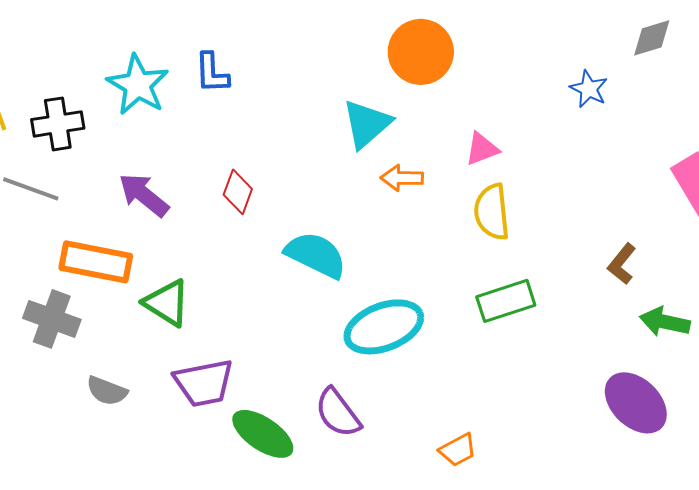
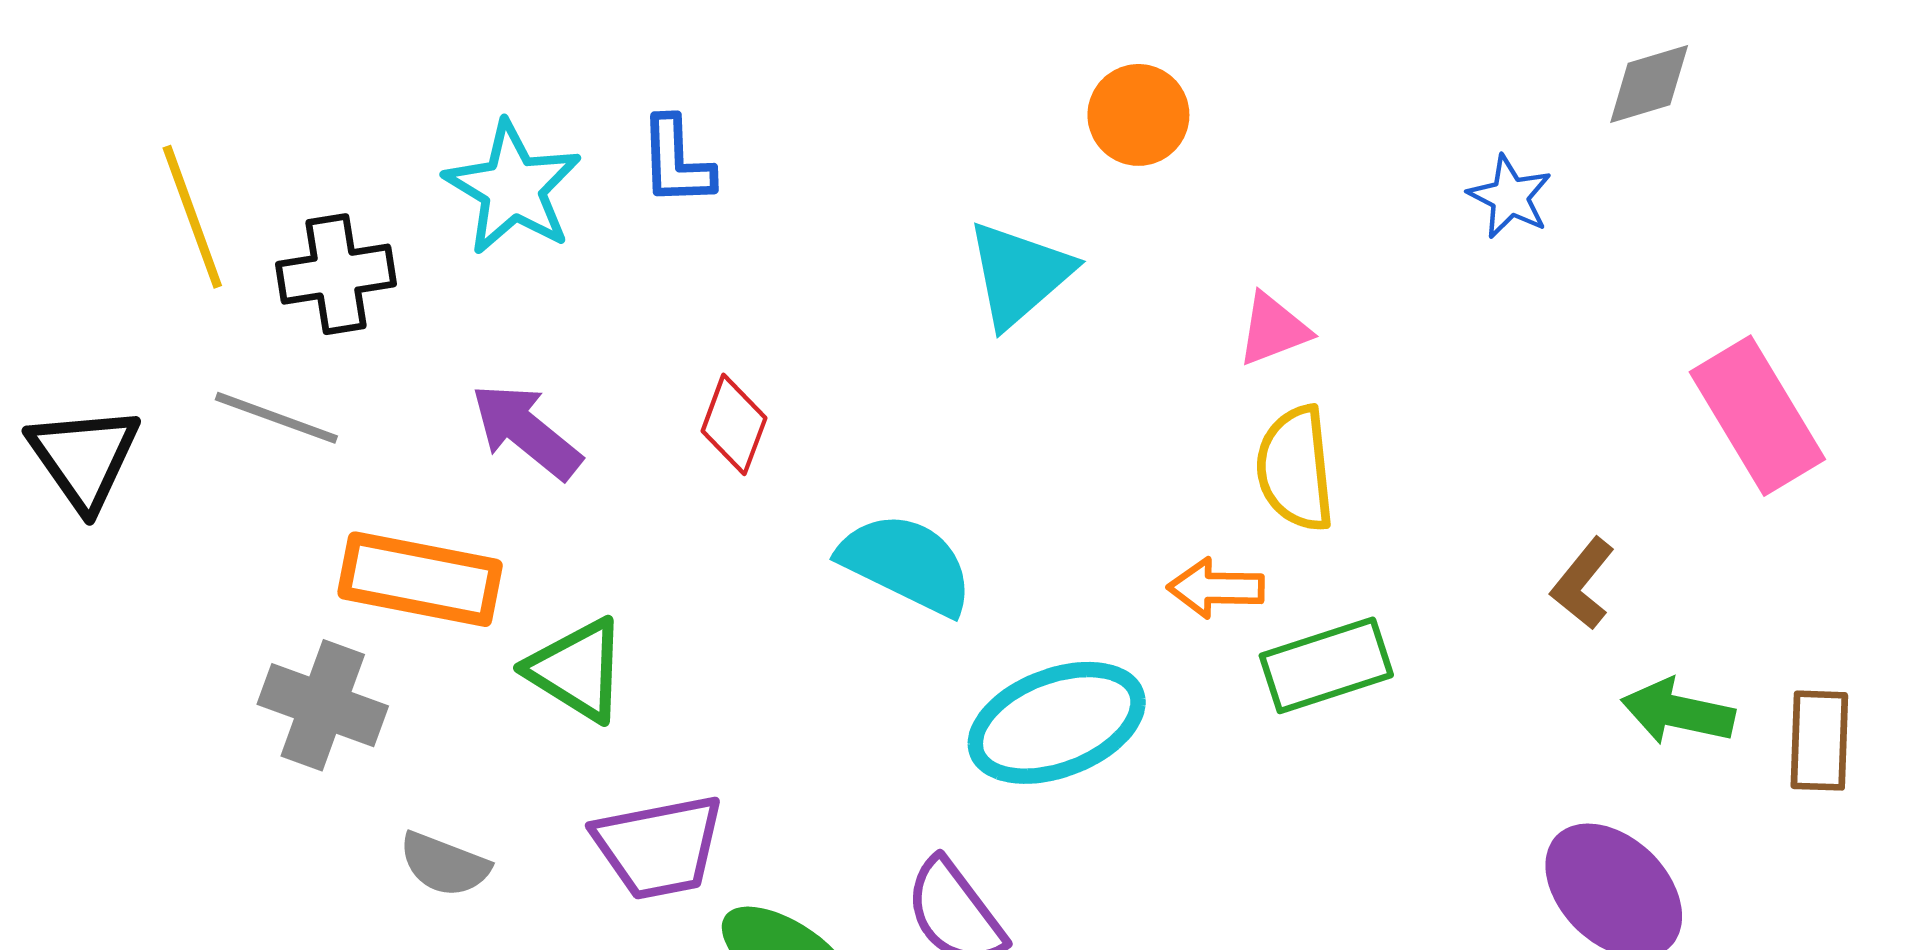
orange circle: (421, 52) -> (1138, 115), size x0.7
orange arrow: (402, 178) -> (1216, 588), moved

